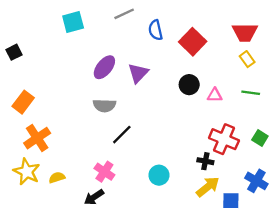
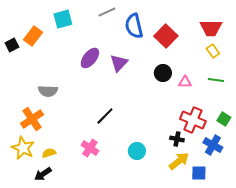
blue semicircle: (155, 30) -> (134, 26), size x1.4
orange rectangle: (23, 102) -> (33, 36), moved
gray semicircle: (104, 106) -> (48, 91), moved
blue cross: (256, 181) -> (213, 145), moved
black arrow: (94, 197) -> (43, 174), moved

